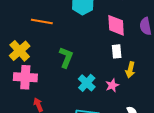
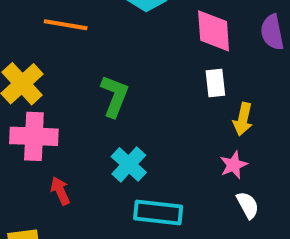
cyan cross: (87, 83) -> (129, 164), moved
pink star: (112, 85) -> (234, 165), moved

